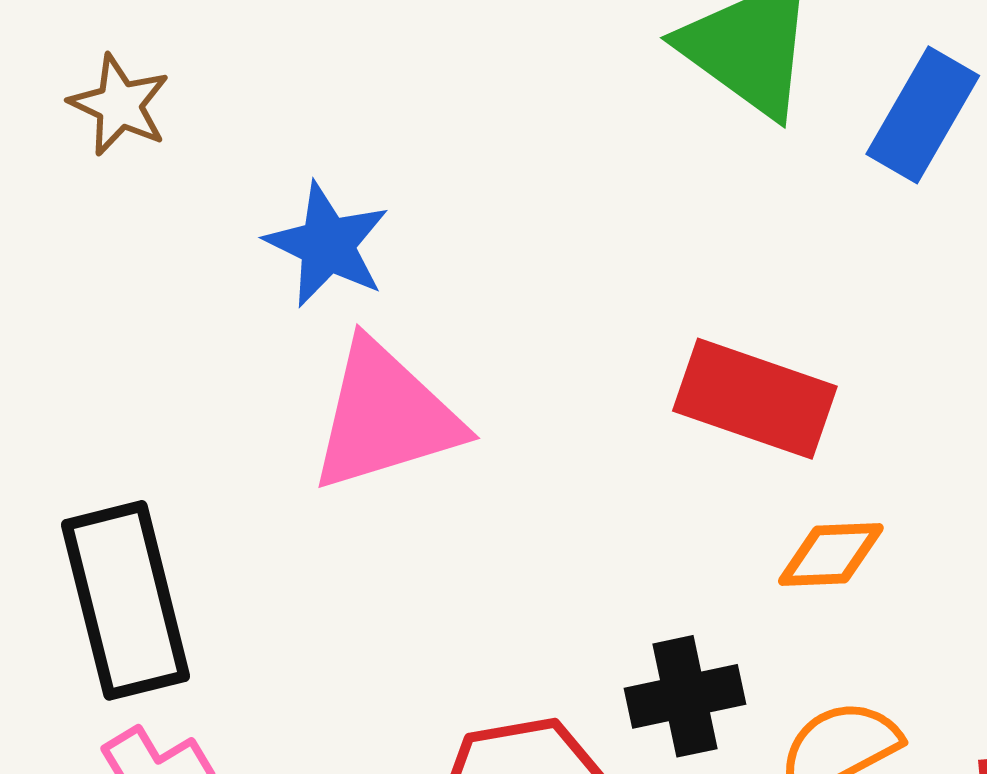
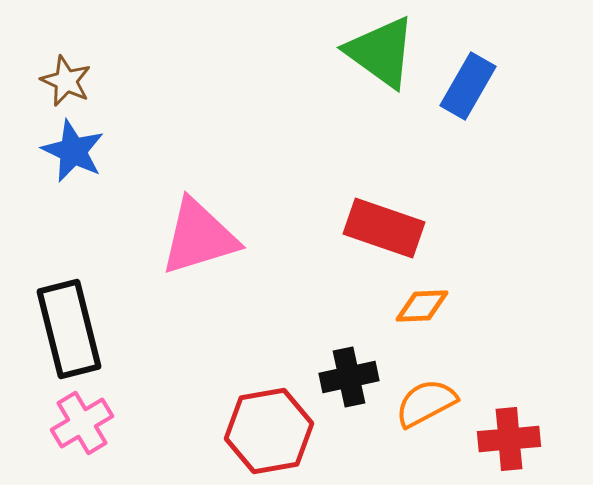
blue star: (327, 245) -> (73, 151), moved

